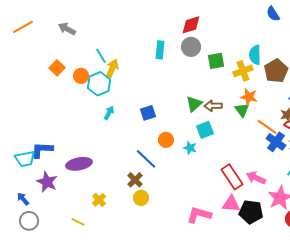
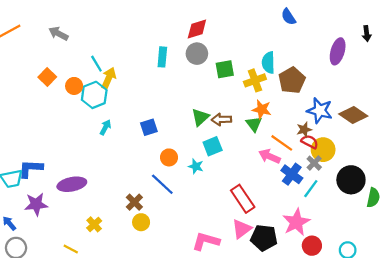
blue cross: (276, 142) -> (292, 174), moved
blue line: (146, 159) -> (162, 184), moved
pink arrow: (256, 178) -> (269, 156), moved
purple star: (47, 182) -> (36, 204), turned -30
pink triangle: (231, 204) -> (242, 229), turned -42

